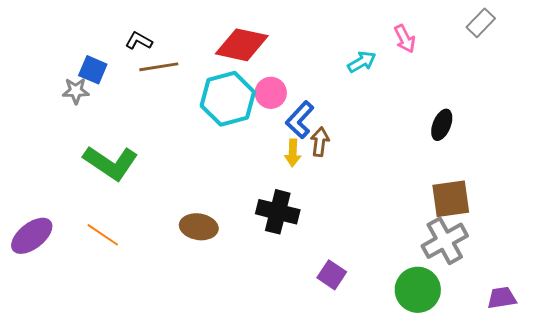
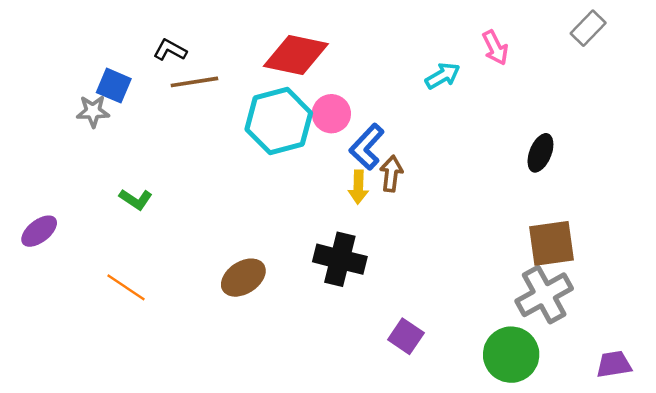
green L-shape: (111, 163) -> (136, 199), size x0.5
brown ellipse: (199, 227) -> (243, 278), turned -42
purple ellipse: (32, 236) -> (39, 231), moved, size x0.7

